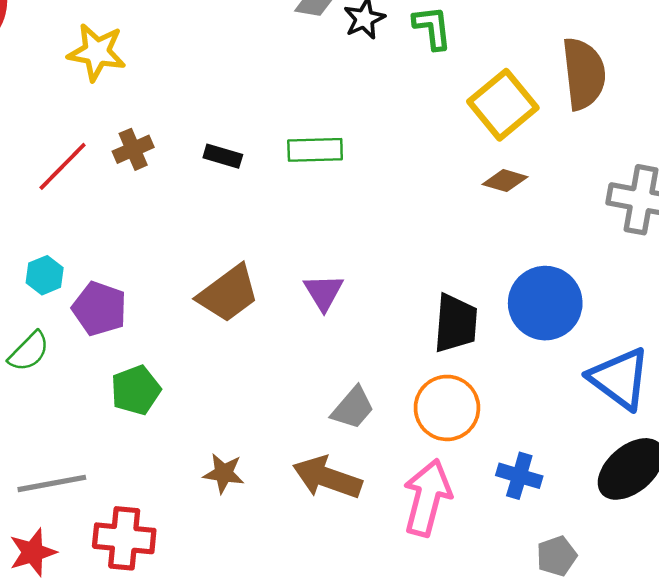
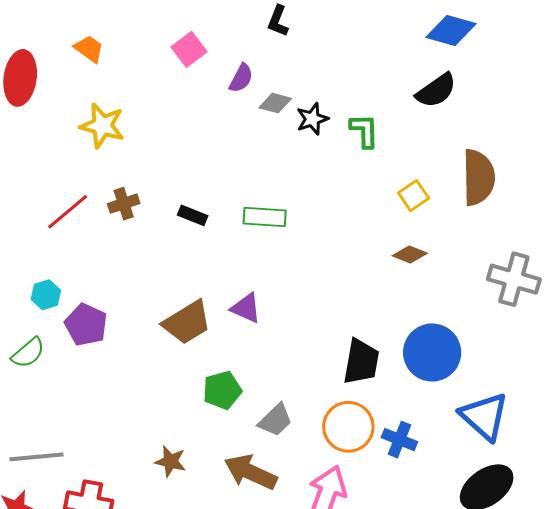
yellow square: (503, 105) -> (414, 196), size x0.6
purple triangle: (324, 292) -> (246, 308), moved, turned -40
green pentagon: (136, 390) -> (222, 390), moved
blue cross: (519, 476) -> (399, 440), moved

